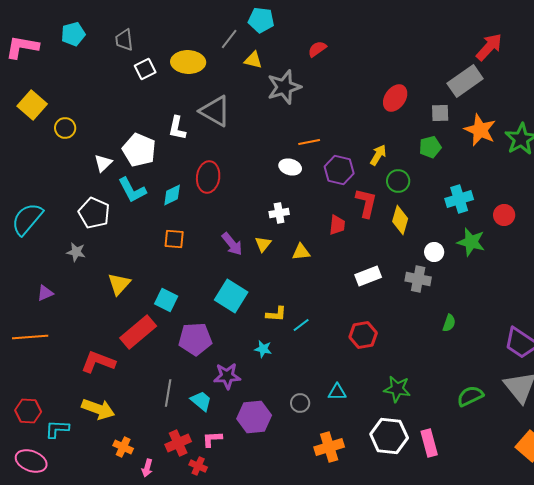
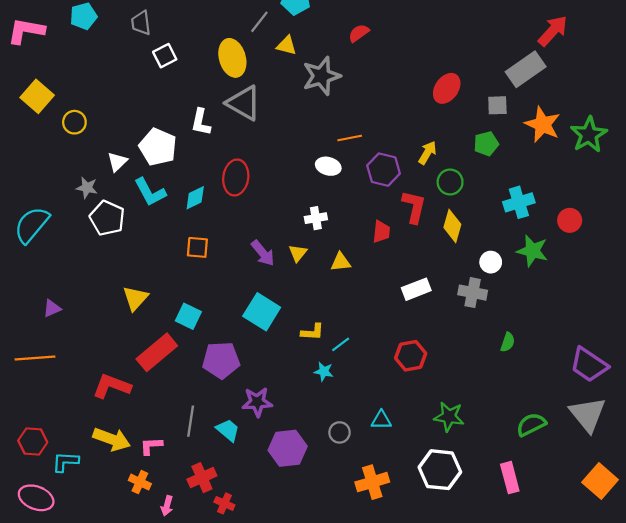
yellow ellipse: (188, 62) -> (232, 58), moved, turned 72
gray star: (76, 252) -> (87, 188), moved
cyan star: (263, 349) -> (324, 372), moved
pink L-shape: (212, 439) -> (151, 446), moved
pink rectangle: (429, 443) -> (510, 478), moved

